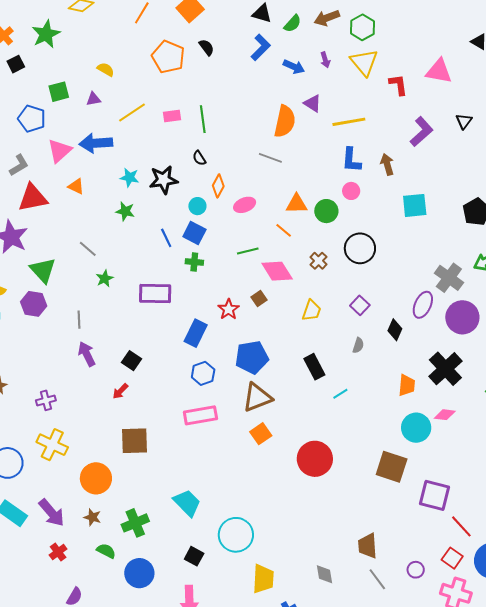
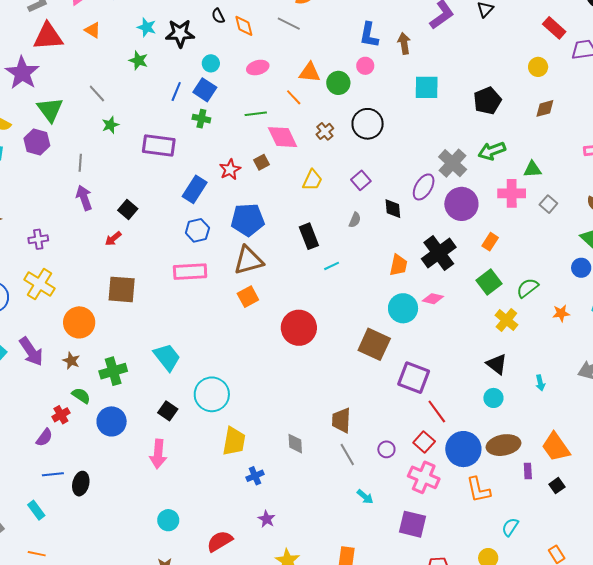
orange diamond: (218, 186) -> (244, 26), moved, turned -50
blue line: (166, 238) -> (176, 91), turned 42
black diamond: (395, 330) -> (393, 209), turned -35
red cross: (58, 552) -> (61, 415), moved

